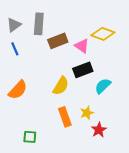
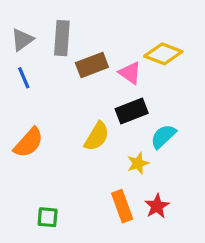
yellow star: (87, 113) -> (138, 163), moved
orange rectangle: (65, 117) -> (122, 206), moved

